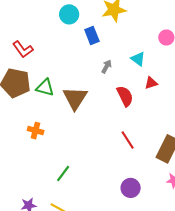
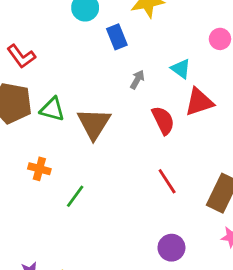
red triangle: (151, 83) -> (199, 102), size x1.6
green line: (63, 173) -> (75, 196), moved

